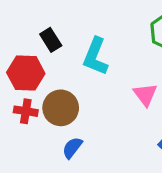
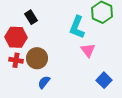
cyan L-shape: (96, 56) -> (77, 27), moved

